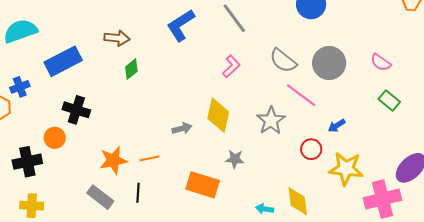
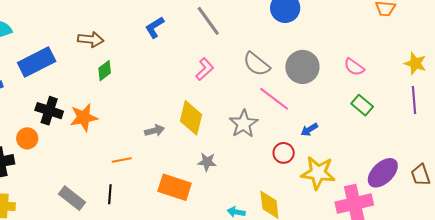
blue L-shape: (181, 25) -> (155, 27), size x0.7
orange star: (113, 160) -> (84, 117), moved

